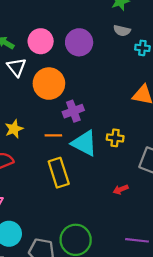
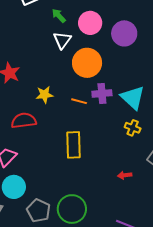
orange line: (53, 135) -> (79, 101), moved
cyan triangle: (84, 143) -> (133, 98), moved

